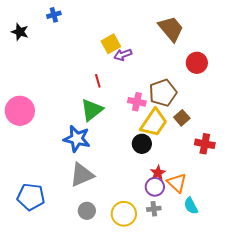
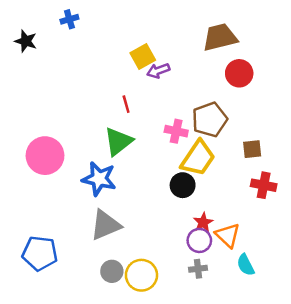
brown trapezoid: (171, 29) -> (220, 37), turned -64
red circle: (197, 63) -> (239, 73), moved
pink circle: (20, 111) -> (45, 156), moved
brown square: (182, 118) -> (252, 149), moved, turned 35
yellow circle: (124, 214) -> (141, 275), moved

